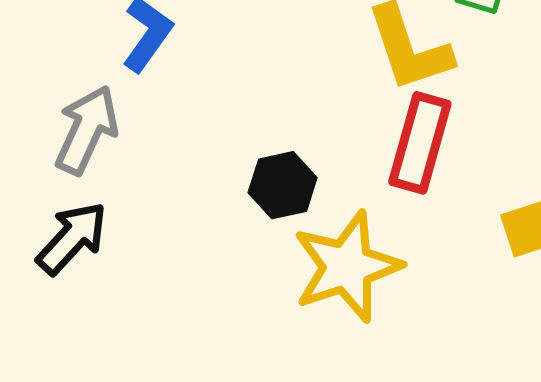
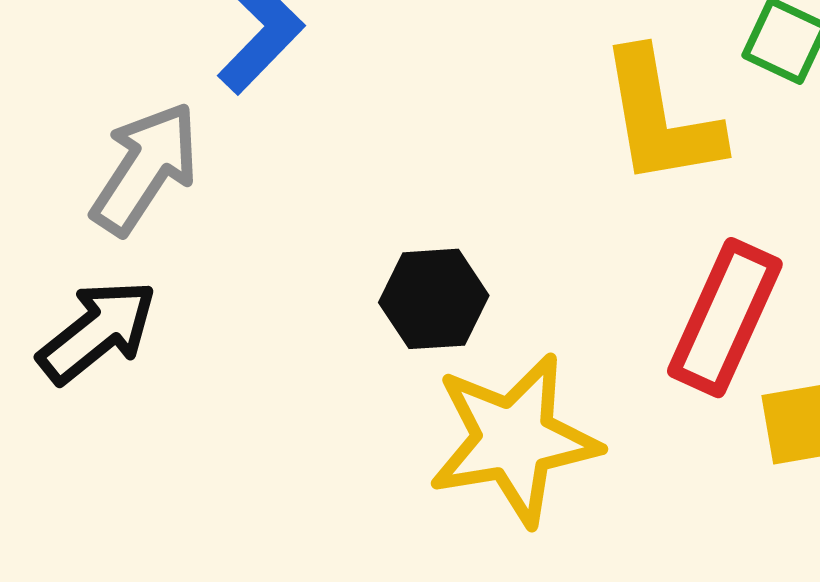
red rectangle: (420, 143) -> (725, 318), moved

